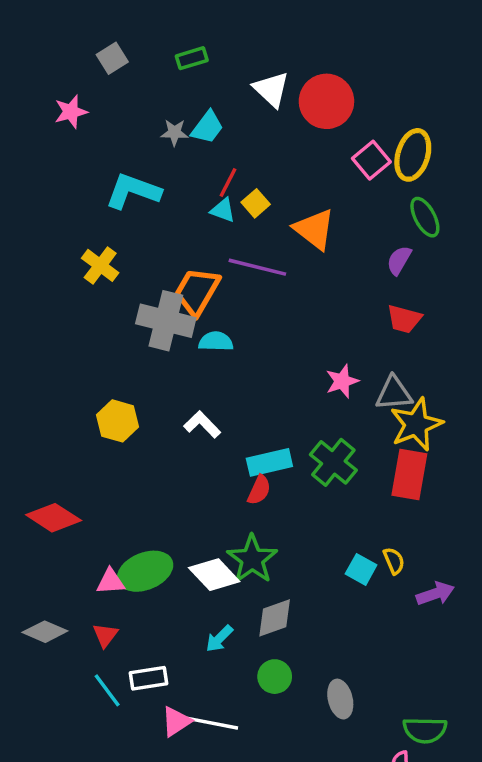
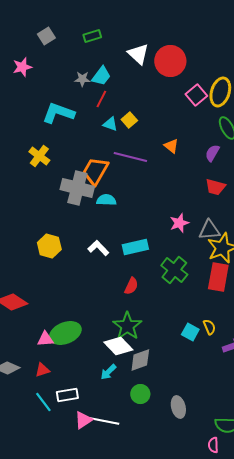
red line: (228, 183) -> (101, 99), moved
orange triangle: (314, 229) -> (171, 146), moved, size x0.6
cyan rectangle: (269, 462) -> (135, 247), moved
white diamond: (214, 575) -> (118, 346), moved
red triangle: (105, 635) -> (42, 370), turned 35

